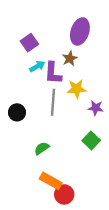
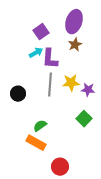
purple square: (29, 43) -> (41, 32), moved
brown star: (70, 58) -> (75, 45), moved
yellow star: (77, 89) -> (71, 83), moved
orange rectangle: (51, 181) -> (36, 143), moved

